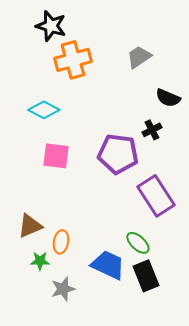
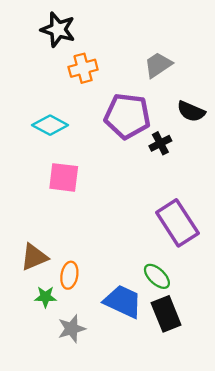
orange cross: (73, 60) -> (83, 68), size x0.7
black cross: (152, 130) -> (160, 143), moved
purple pentagon: (118, 154) -> (127, 116), moved

